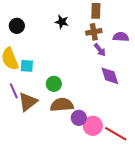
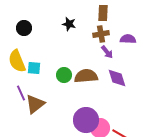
green circle: (54, 84) -> (64, 75), moved
brown semicircle: (62, 105) -> (86, 76), moved
purple circle: (79, 118) -> (86, 120), size x1.6

